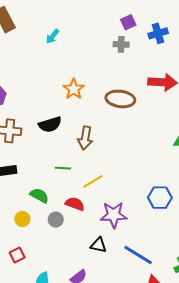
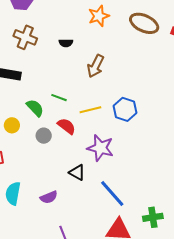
brown ellipse: (120, 99) -> (144, 23), moved
black semicircle: (50, 124) -> (66, 43), size x0.6
green line: (63, 168) -> (59, 98), moved
blue hexagon: (160, 198) -> (125, 109), moved

